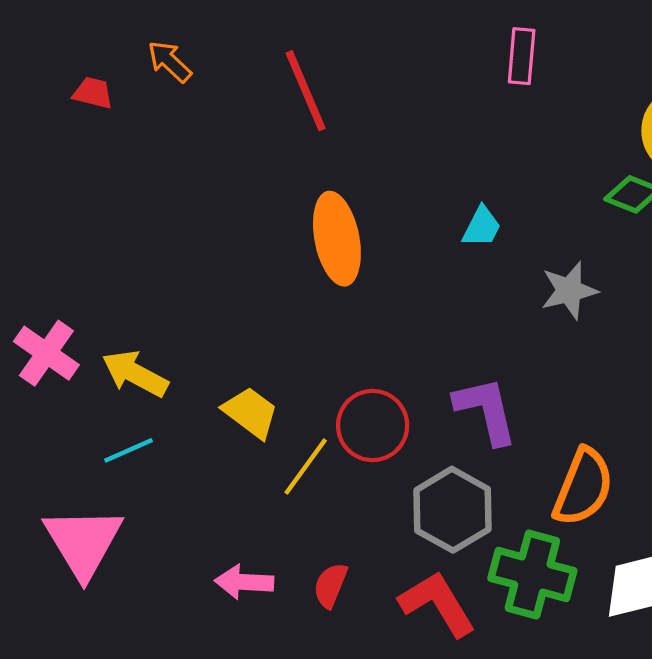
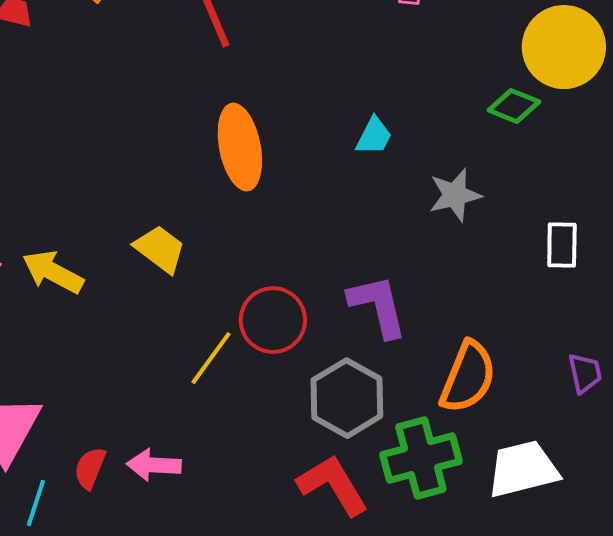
yellow trapezoid: (251, 413) -> (160, 249), moved
cyan line: (129, 450) -> (36, 503), moved, turned -48
green cross: (532, 575) -> (421, 458), turned -30
red semicircle: (330, 585) -> (90, 468), moved

